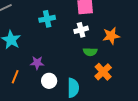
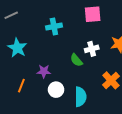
white cross: (81, 30) -> (92, 49), moved
green semicircle: (90, 52) -> (76, 60), moved, turned 48

